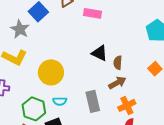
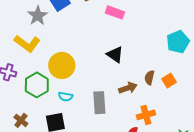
brown semicircle: (118, 63) -> (149, 78), moved
orange cross: (127, 105) -> (146, 115), moved
green hexagon: (34, 109) -> (37, 85), moved

